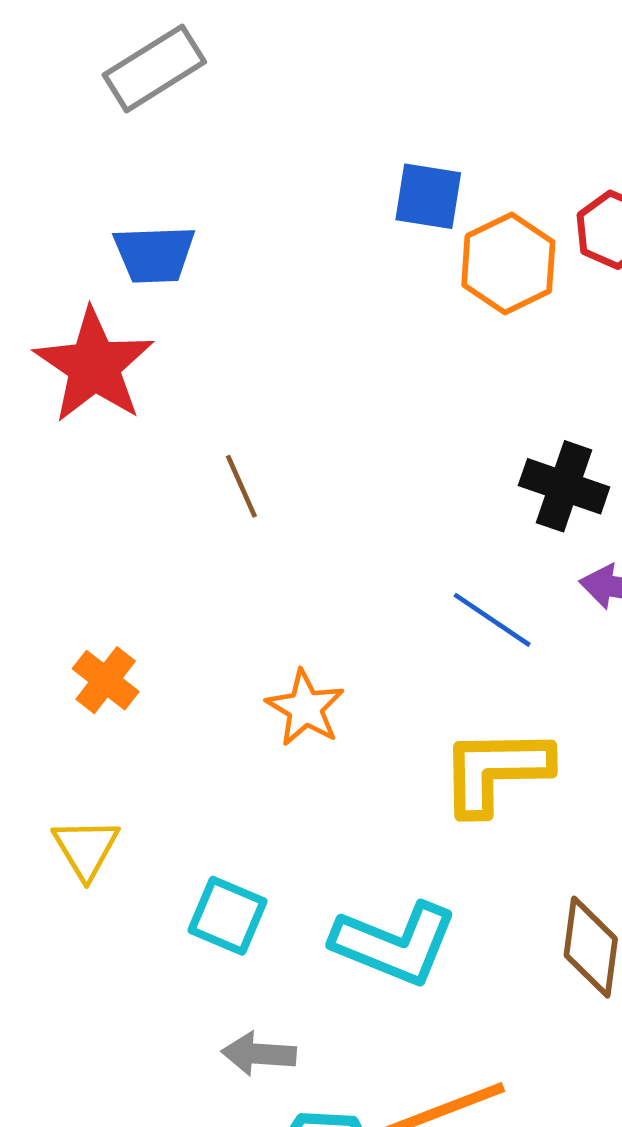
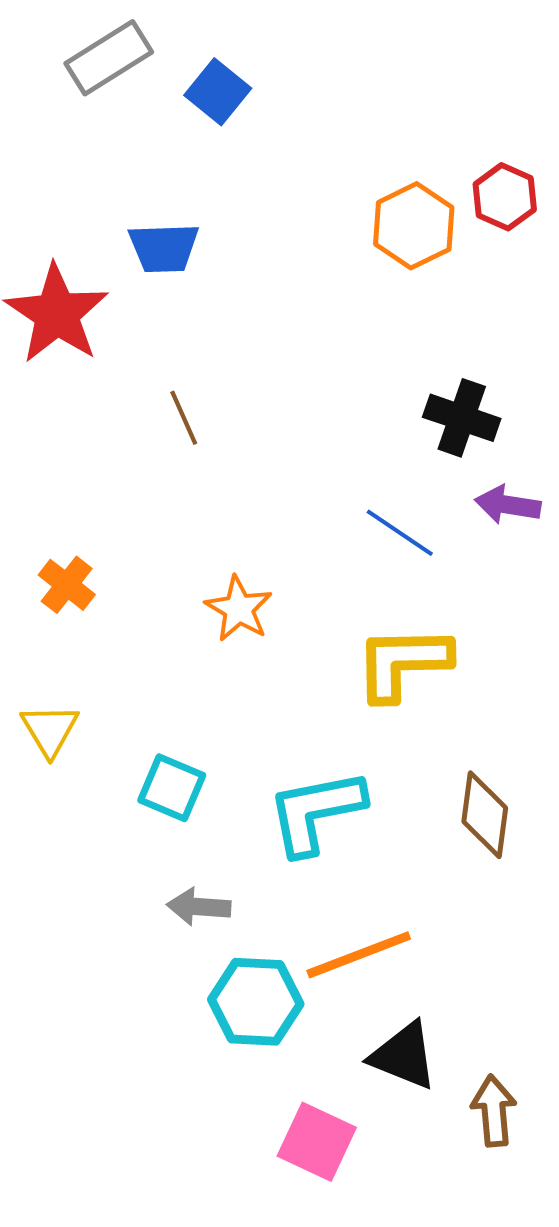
blue square: (428, 196) -> (218, 92), moved, turned 30
blue trapezoid: (154, 254) -> (164, 248), moved
cyan L-shape: (395, 944) -> (316, 812), turned 147

